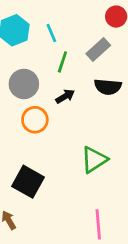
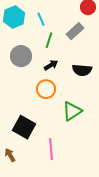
black semicircle: (108, 87) -> (82, 70), moved
orange circle: (35, 120) -> (46, 89), moved
pink line: (98, 224) -> (51, 149), moved

